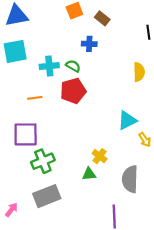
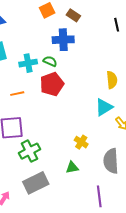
blue cross: (89, 44) -> (63, 40), size x1.5
yellow semicircle: (139, 72) -> (112, 80), moved
green triangle: (89, 174) -> (72, 167), moved

